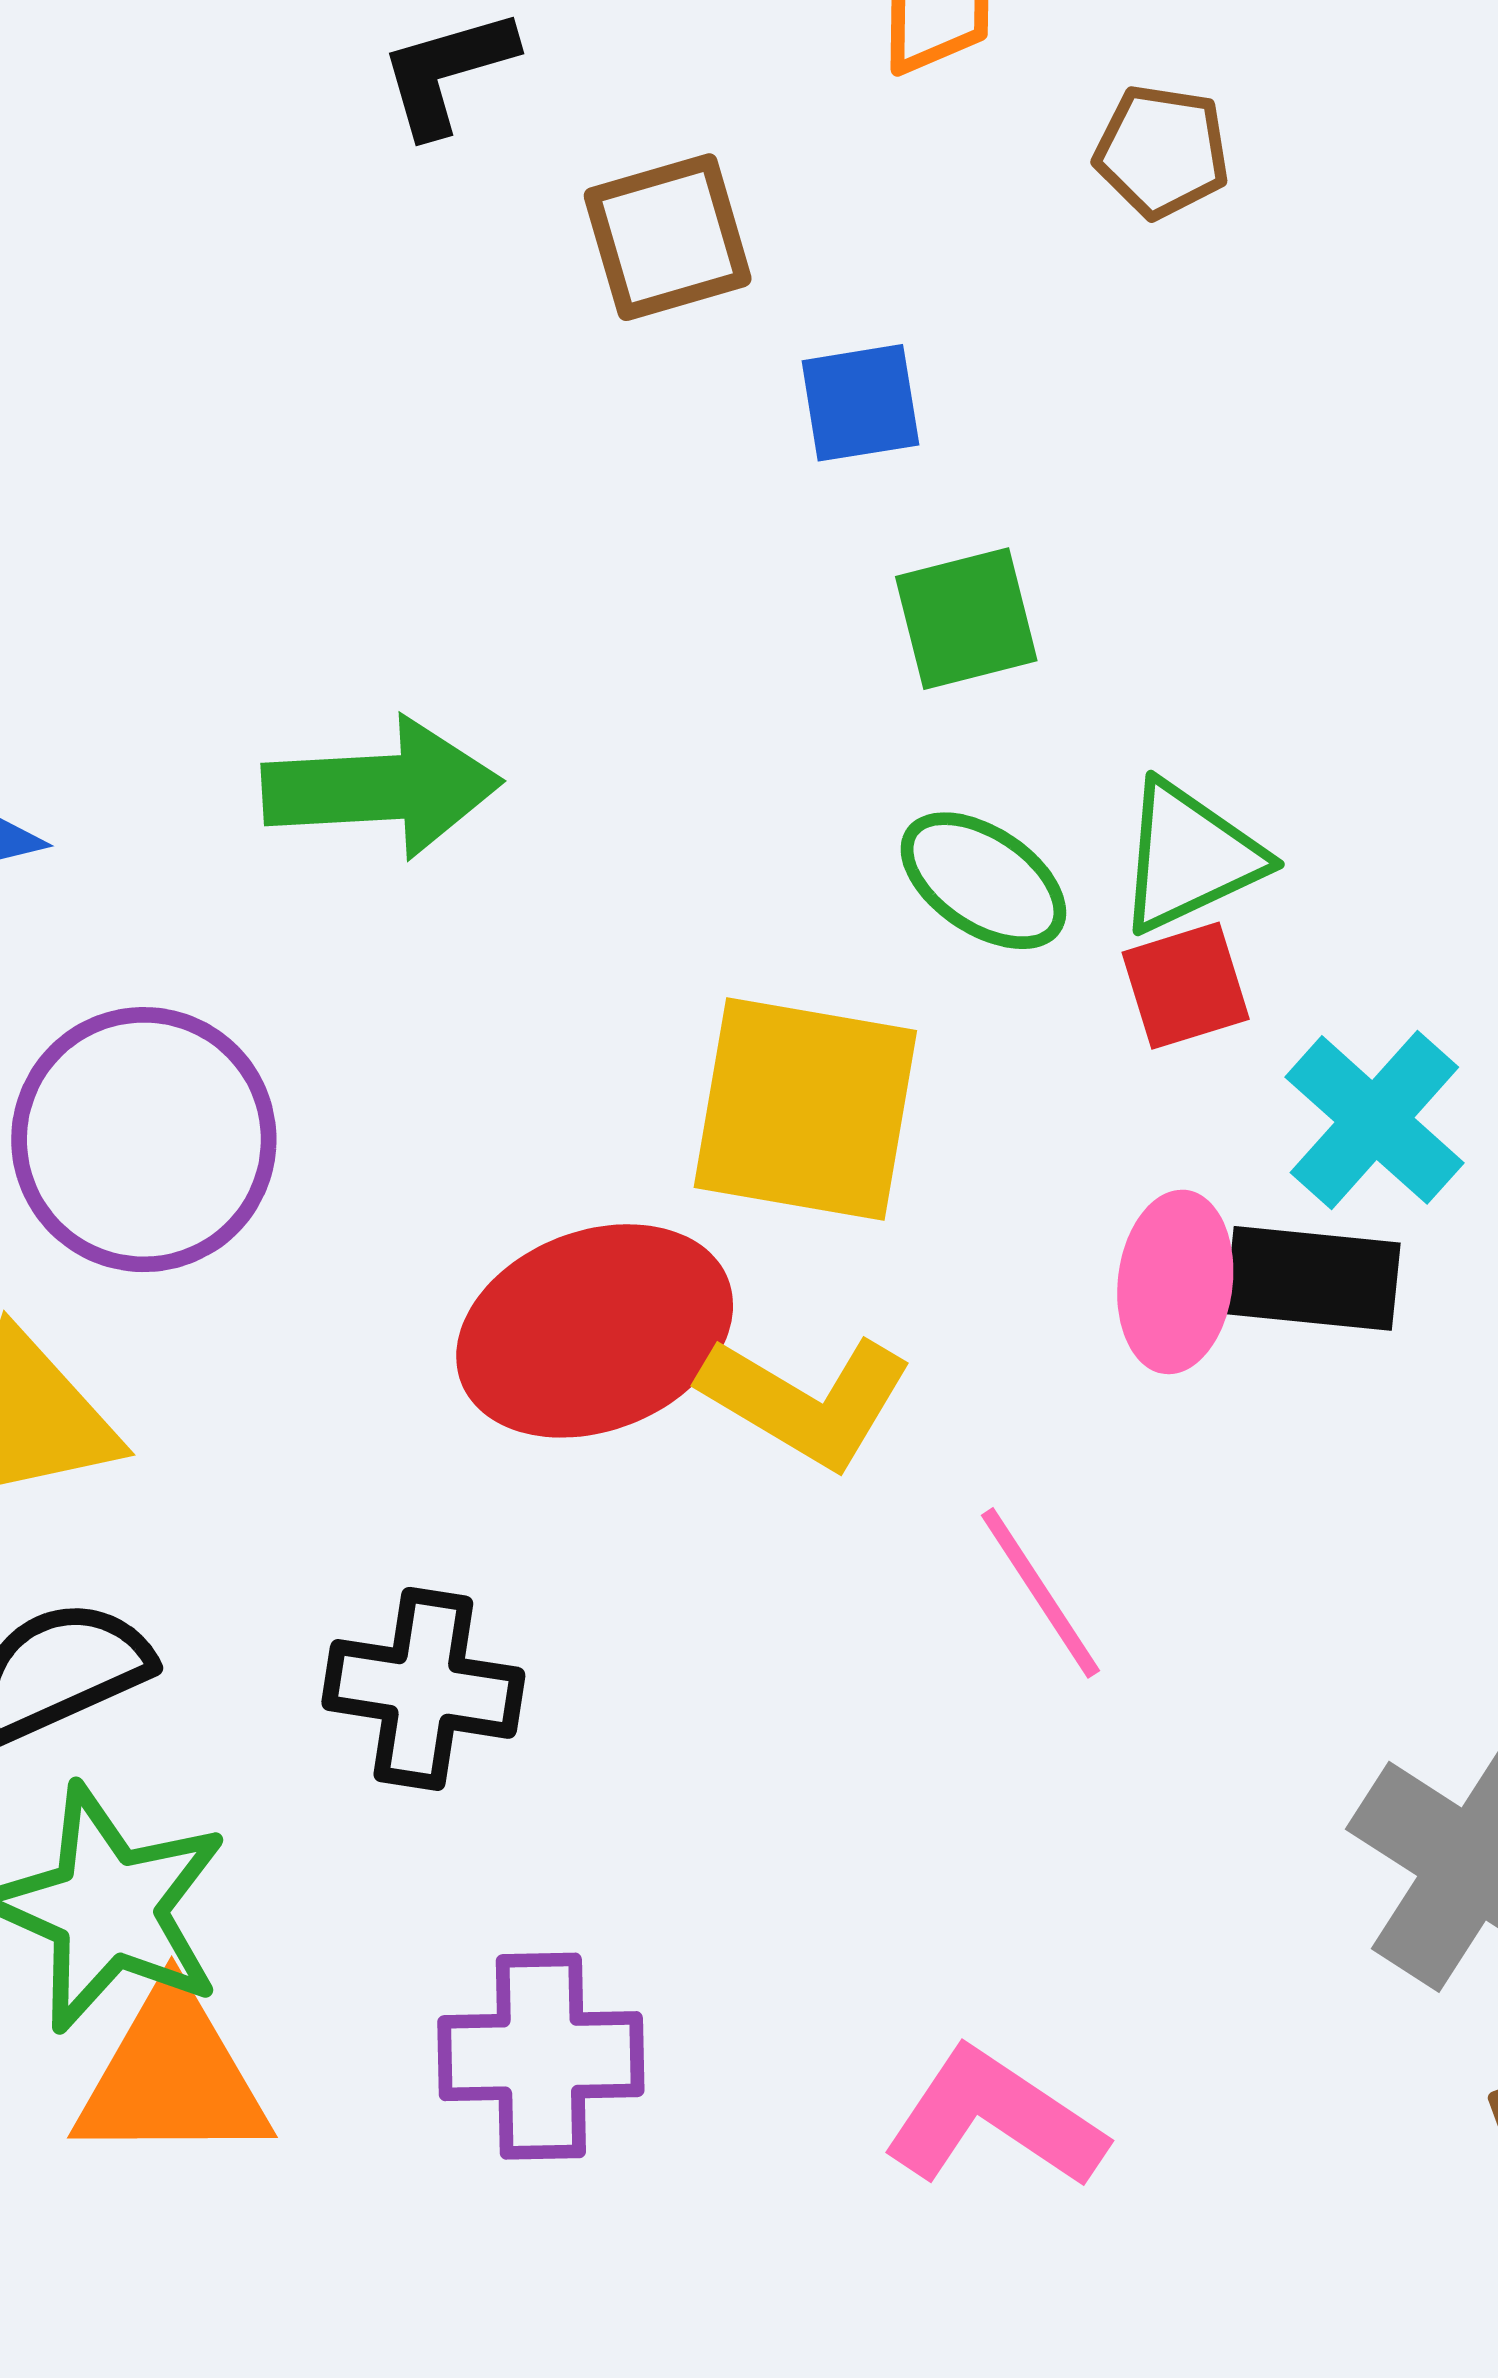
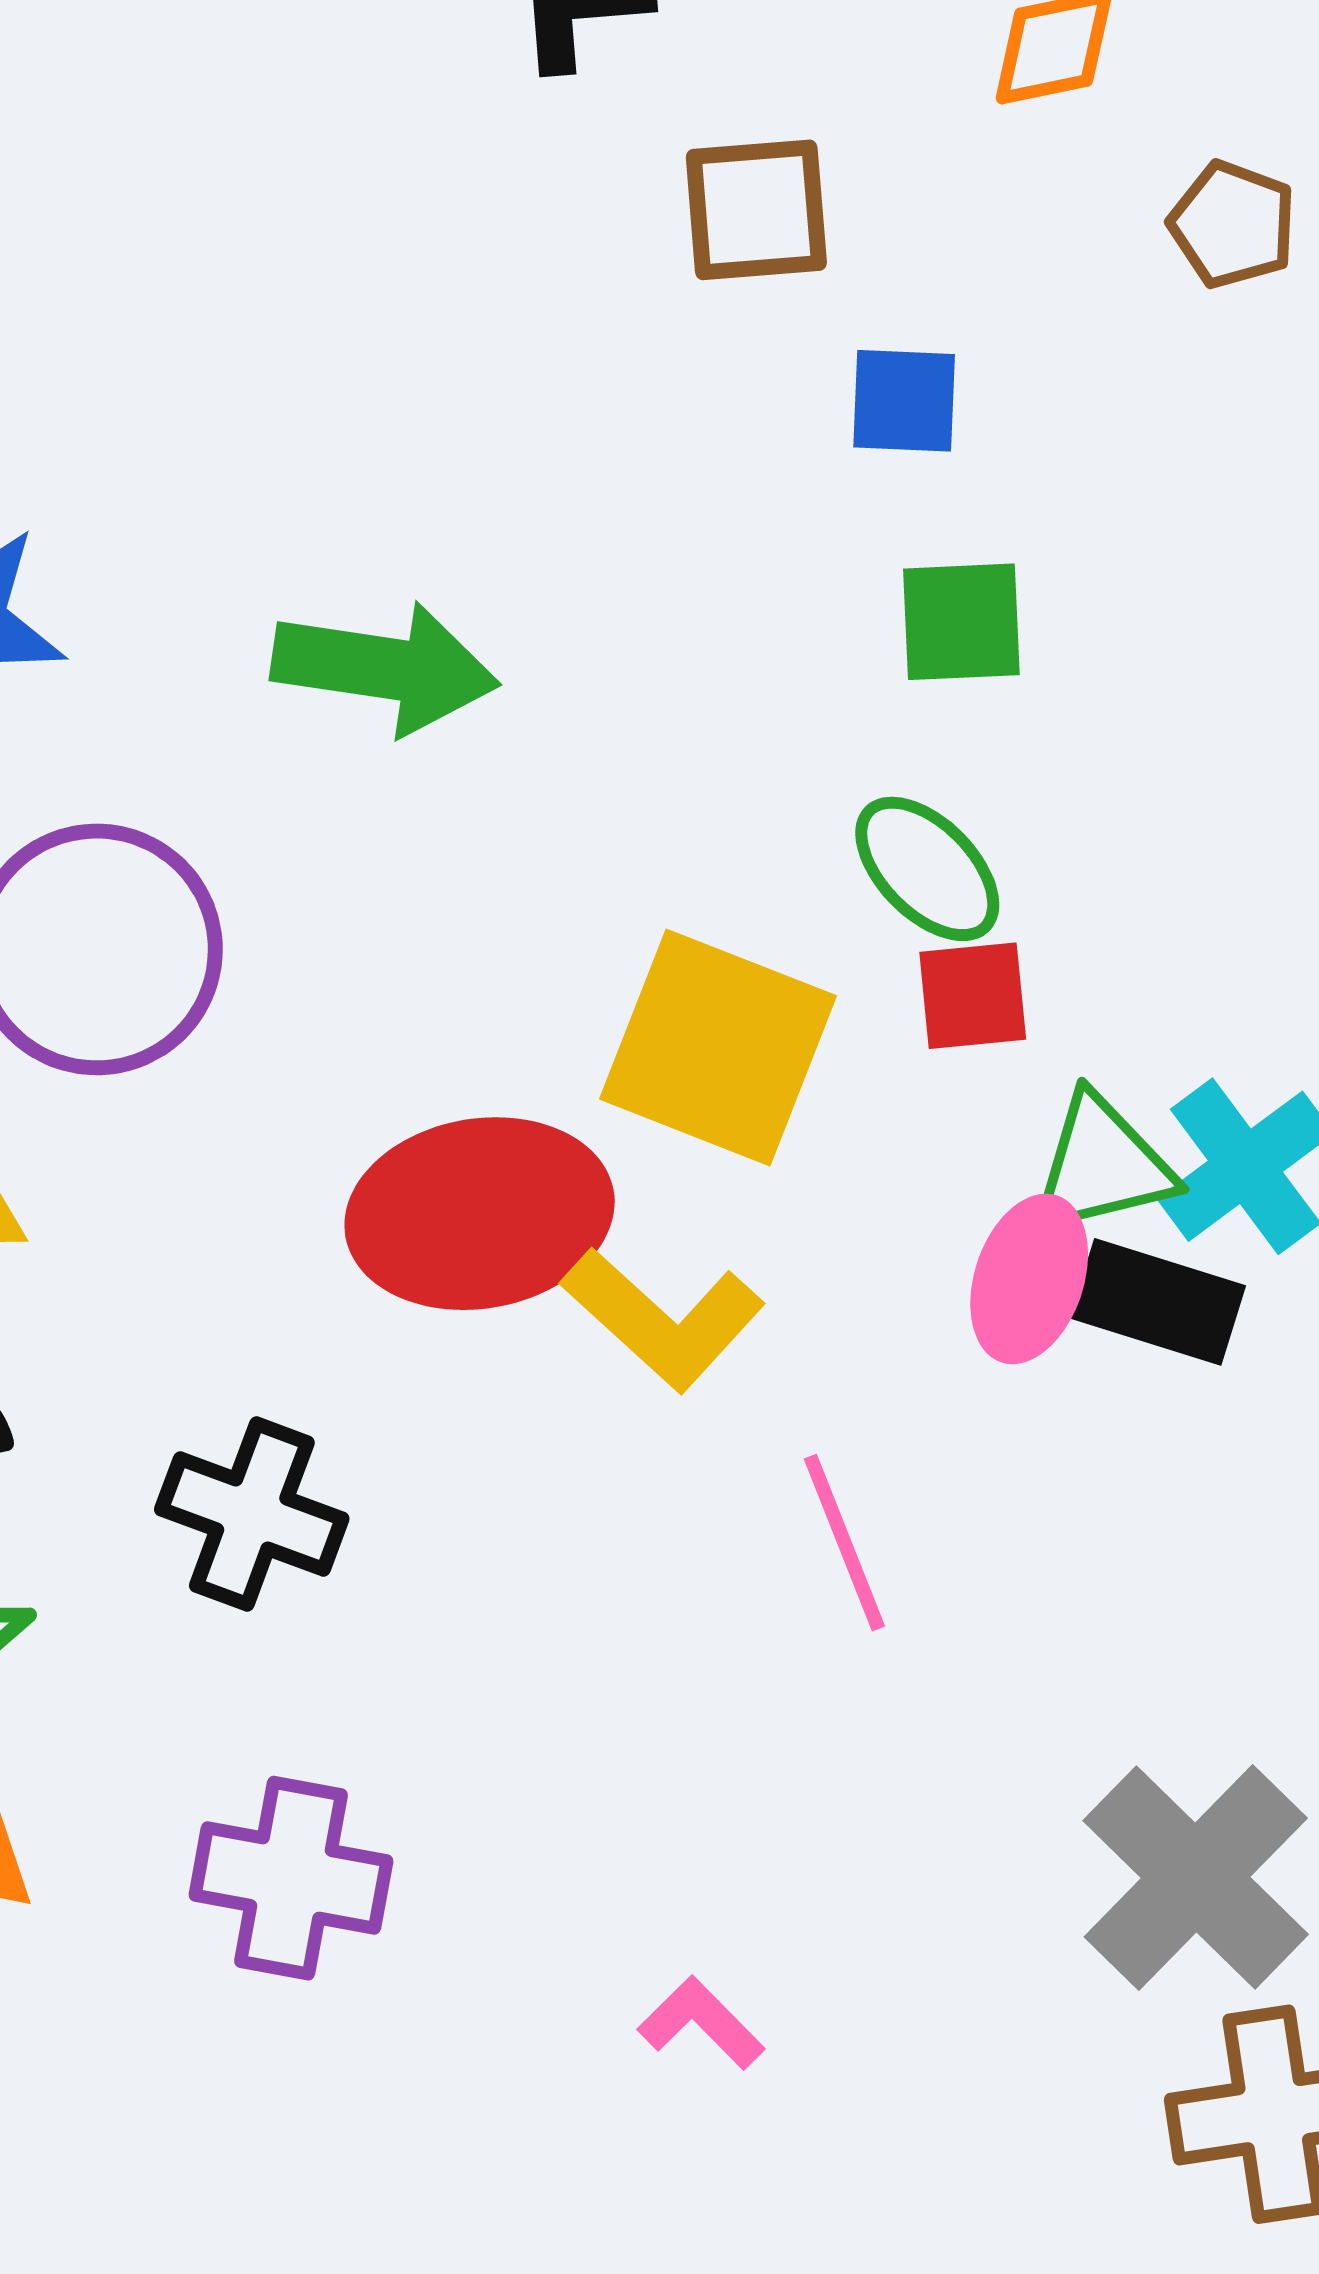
green triangle: (1189, 857) -> (1102, 1165), moved
red square: (1186, 986) -> (973, 996), moved
pink L-shape: (994, 2119) -> (701, 2023), size x0.6

